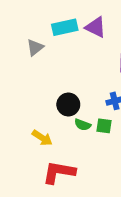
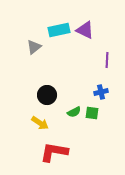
black circle: (68, 105) -> (47, 95), moved
green semicircle: (83, 125) -> (74, 112), turned -48

